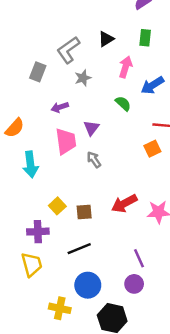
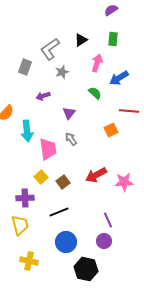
pink trapezoid: (66, 141) -> (48, 149), moved
orange square: (152, 149) -> (111, 130), moved
cyan arrow: (30, 164) -> (27, 131), moved
brown square: (84, 212) -> (63, 182), turned -32
yellow cross: (60, 308) -> (29, 261), moved

